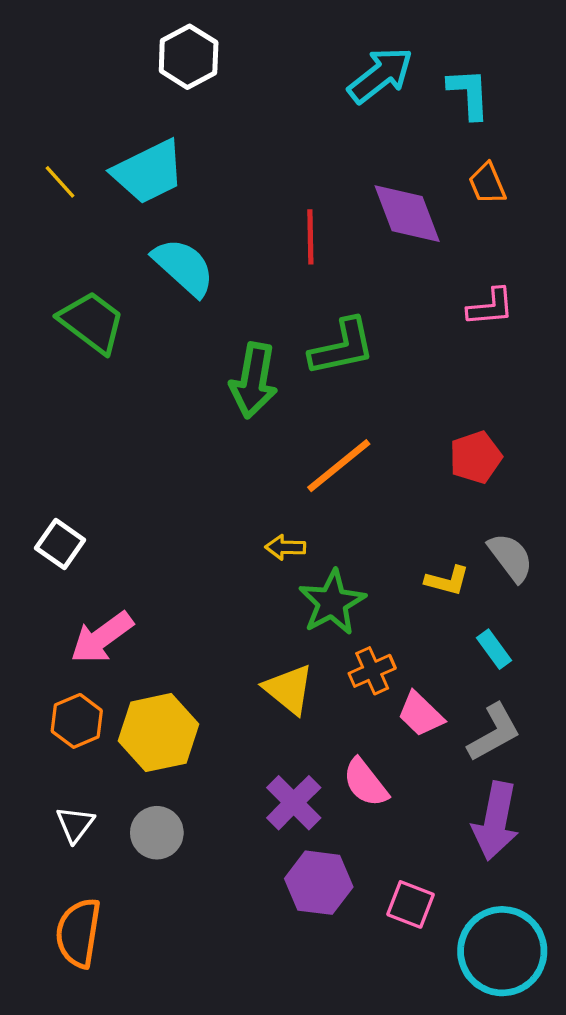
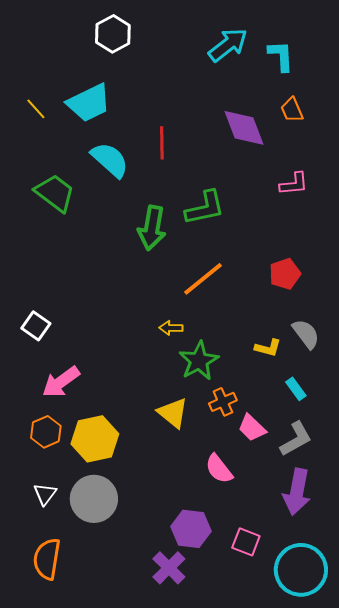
red line: (310, 237) -> (162, 143), moved
purple cross: (294, 803) -> (169, 568), moved
gray circle: (157, 833) -> (94, 499), size x1.5

